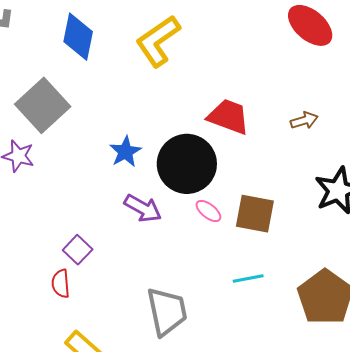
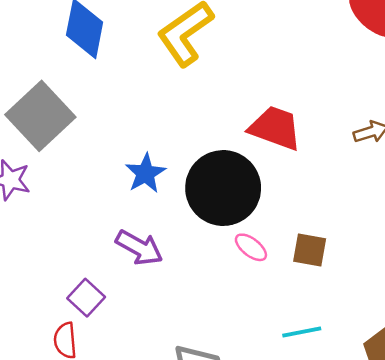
purple arrow: (143, 208) -> (139, 248), moved
brown square: (255, 214) -> (310, 250), size x0.7

